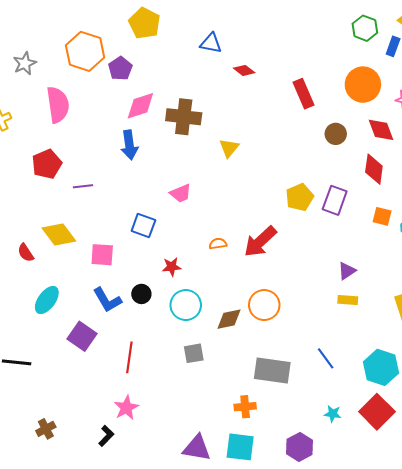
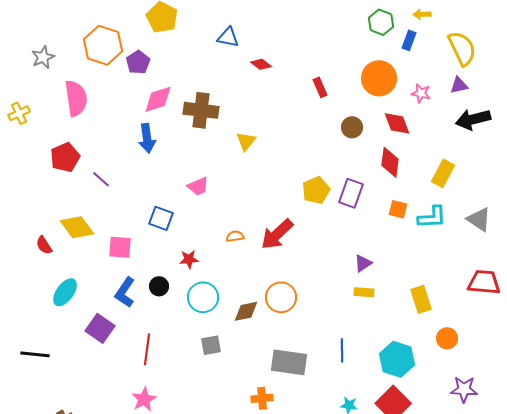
red rectangle: (304, 94) -> (320, 87), size x0.7
purple line: (83, 186) -> (101, 179), turned 48
blue L-shape: (107, 300) -> (125, 292), turned 64
blue line: (326, 358) -> (342, 350), turned 35

